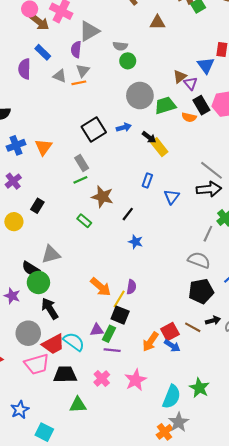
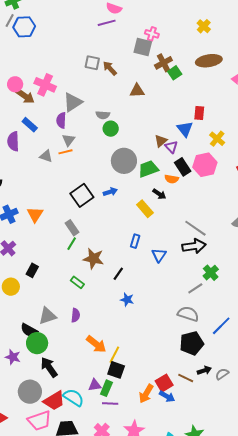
gray triangle: (60, 76) -> (46, 156), moved
black arrow: (149, 137) -> (159, 194), moved
green line: (80, 180) -> (72, 244), turned -32
gray line: (208, 234) -> (195, 288), turned 35
purple semicircle: (131, 287) -> (76, 315), moved

